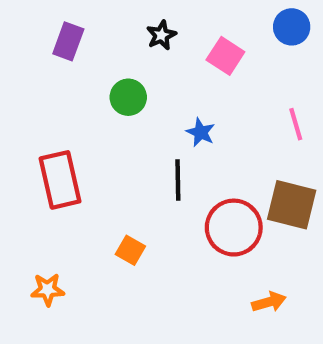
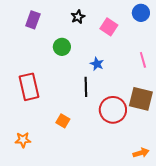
orange arrow: (269, 302) -> (141, 153), moved

